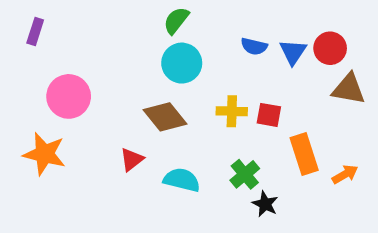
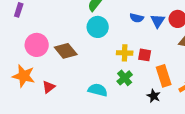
brown diamond: (165, 117) -> (66, 51), moved
red triangle: (132, 159) -> (49, 87), moved
green cross: (245, 174) -> (125, 78), moved
black star: (265, 204) -> (154, 96), moved

